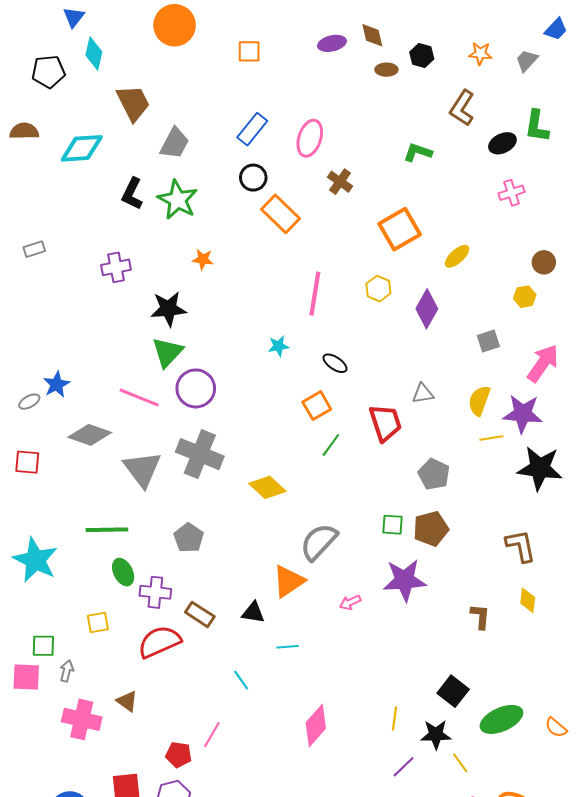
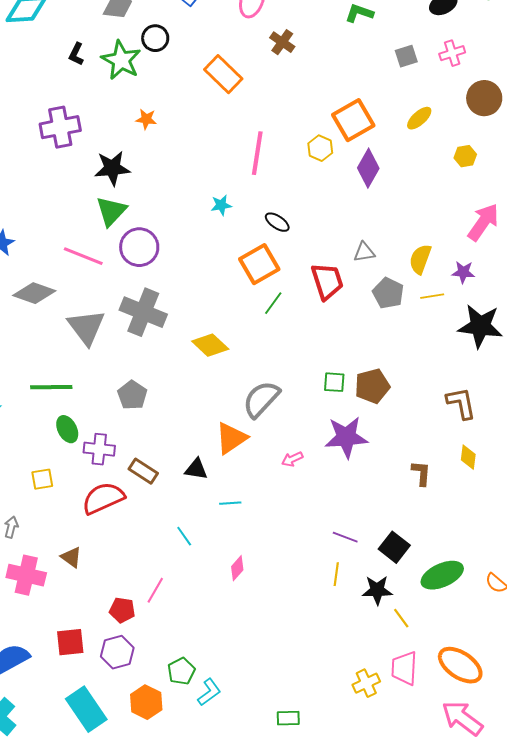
black circle: (253, 178) -> (155, 38), moved
black L-shape: (132, 194) -> (76, 54), size x0.7
orange square: (400, 229) -> (353, 120), moved
yellow ellipse: (457, 256) -> (419, 118), moved
brown circle: (544, 262) -> (484, 98), moved, size x1.5
purple cross: (116, 267) -> (60, 127), size x1.4
gray square: (488, 341) -> (406, 56), moved
orange square: (317, 406) -> (259, 264), size x1.4
purple star: (523, 414) -> (463, 272), size x0.6
gray pentagon: (434, 474) -> (388, 293), moved
pink diamond: (316, 725) -> (237, 568), moved, size x0.6
purple line: (404, 767) -> (345, 537), moved, turned 65

